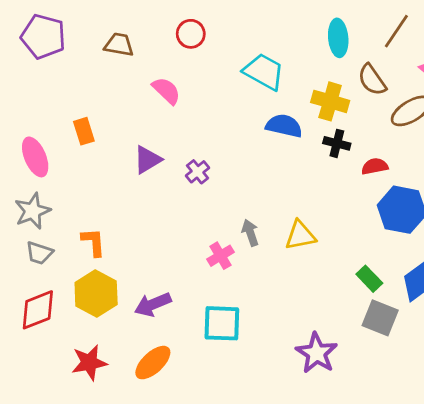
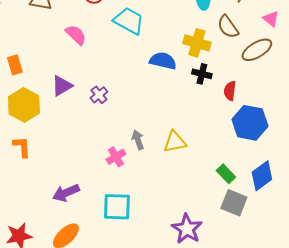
cyan trapezoid: (264, 72) -> (129, 21), moved
red semicircle: (375, 166) -> (230, 91), turned -72
yellow hexagon: (96, 294) -> (24, 105), moved

